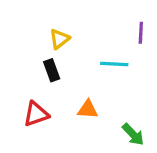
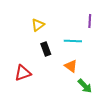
black rectangle: (52, 70) -> (46, 49), moved
orange triangle: (88, 109) -> (71, 66), moved, turned 32

